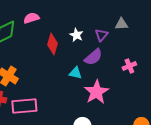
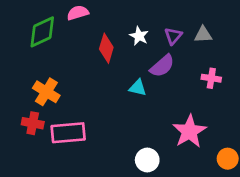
gray triangle: (121, 24) -> (203, 35), moved
pink cross: (129, 66) -> (211, 78), turned 32
pink star: (96, 92) -> (189, 131), moved

